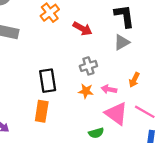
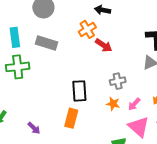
red arrow: (82, 29) -> (104, 45), moved
pink arrow: (109, 89) -> (134, 104), turned -64

